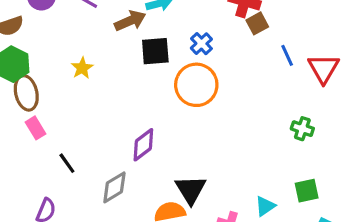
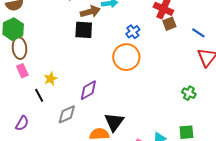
black square: (155, 51) -> (84, 30), moved
blue line: (287, 55) -> (198, 33), moved, turned -40
yellow star: (82, 68) -> (51, 79), moved

